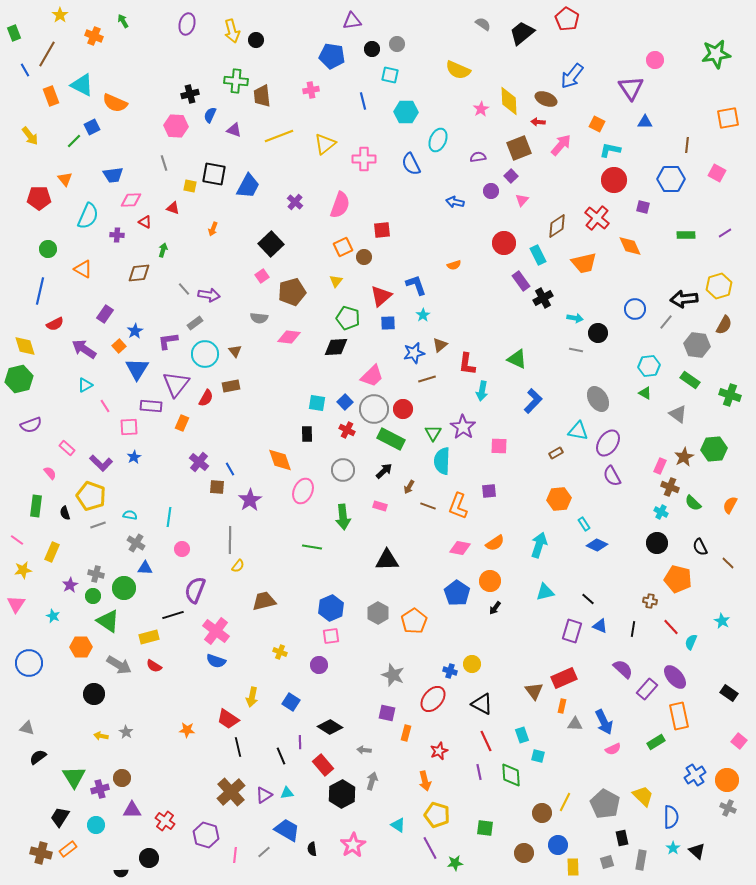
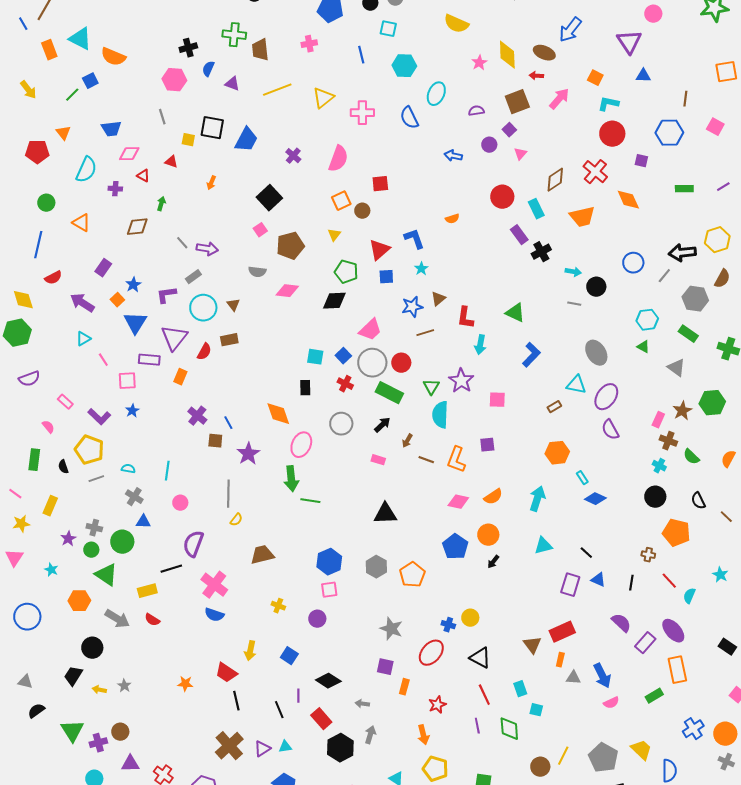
green arrow: (343, 517) -> (291, 479), moved
black trapezoid: (60, 817) -> (73, 676), moved

